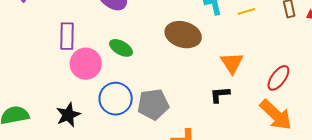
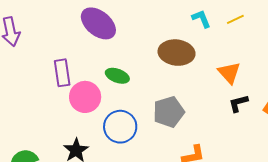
black L-shape: (220, 95) -> (238, 103), moved
gray pentagon: (153, 104) -> (169, 112), moved

